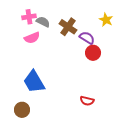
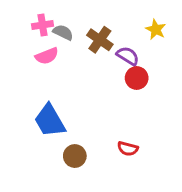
brown circle: (22, 110) -> (75, 156), moved

